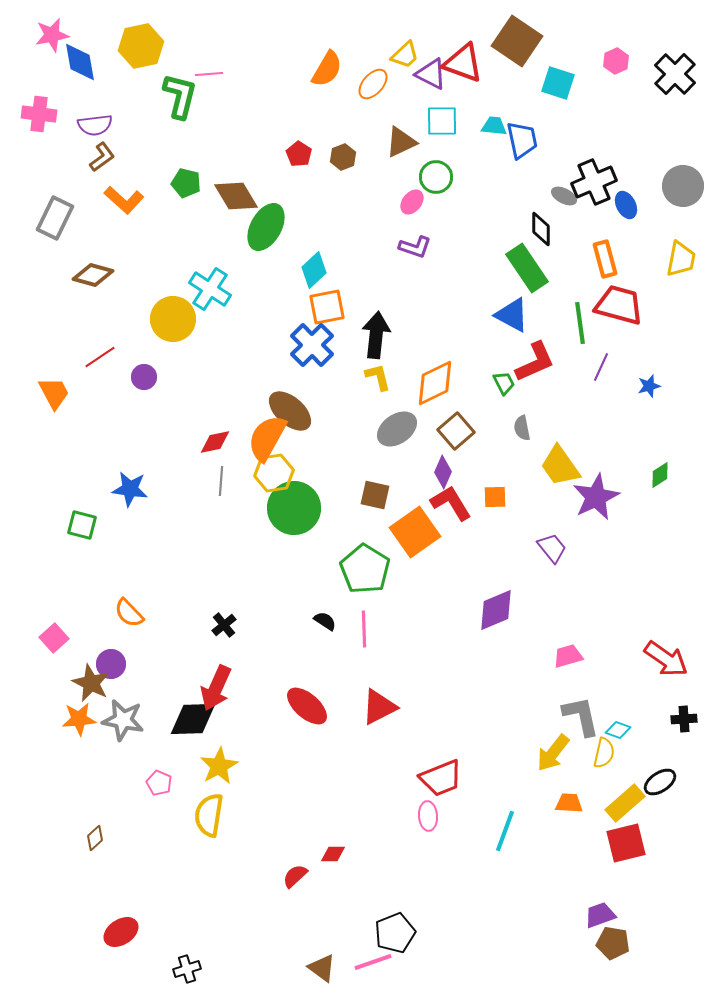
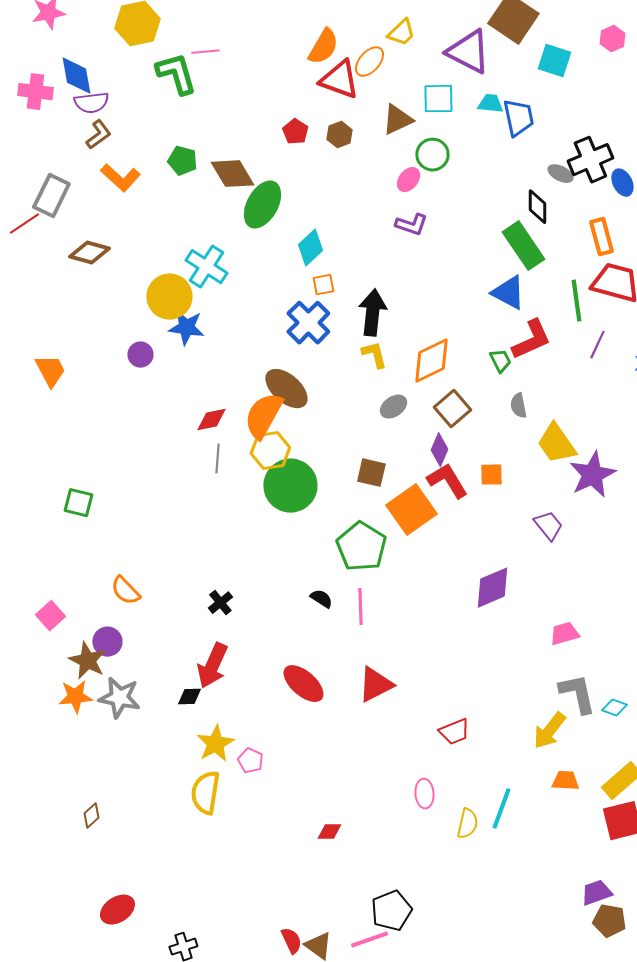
blue diamond: (80, 62) -> (76, 76), moved
red triangle: (463, 63) -> (339, 80), moved
purple triangle: (431, 74) -> (468, 52), moved, size x1.4
green L-shape: (180, 96) -> (176, 74), turned -30
orange square: (327, 307) -> (323, 285), size x0.6
red line: (100, 357) -> (24, 224), moved
gray ellipse: (397, 429) -> (393, 407), size x0.7
blue star: (130, 489) -> (186, 328), moved
black diamond: (193, 719) -> (189, 697), size x0.5
yellow semicircle: (604, 753) -> (467, 824), moved
red trapezoid: (441, 778) -> (454, 732), moved, size x0.7
pink pentagon: (159, 783) -> (250, 761), moved
red semicircle: (295, 876) -> (291, 941), moved, turned 108

